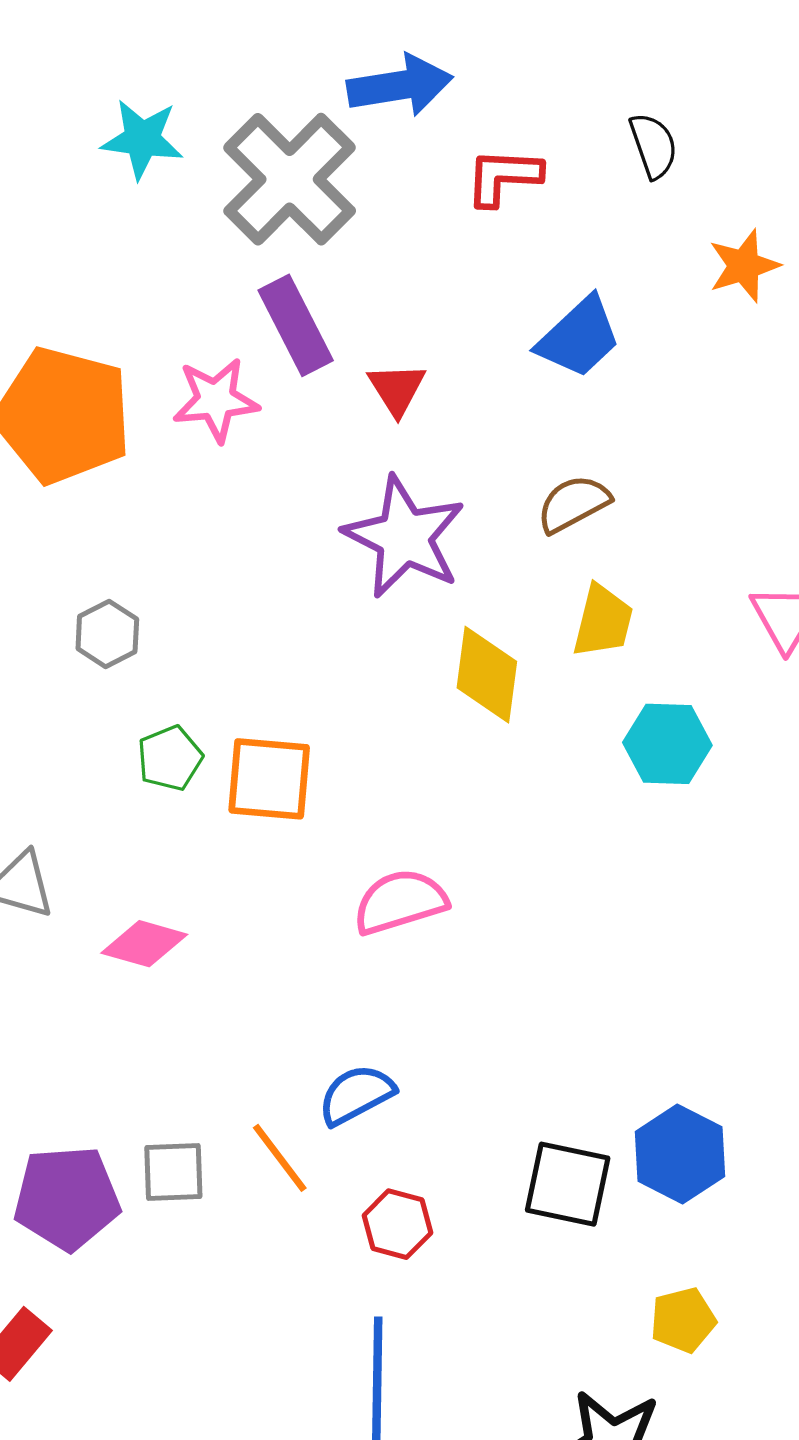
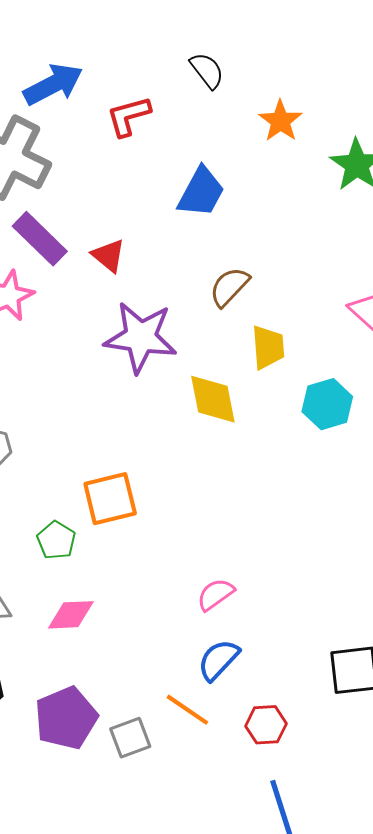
green pentagon: (170, 758) -> (56, 540), moved
pink semicircle: (400, 902) -> (216, 594), moved, size x0.7
purple pentagon: (67, 1198) -> (66, 718), moved

